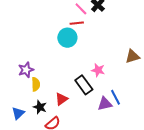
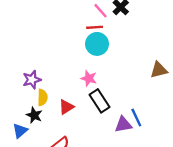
cyan circle: (67, 38) -> (97, 44), moved
pink star: (98, 70) -> (89, 78), moved
red triangle: (62, 99) -> (66, 107), moved
black star: (40, 107) -> (34, 115), moved

